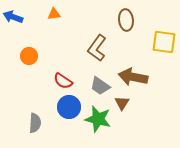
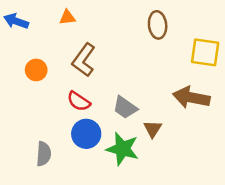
brown L-shape: (97, 48) -> (84, 60), moved
brown arrow: (133, 77) -> (191, 98), moved

